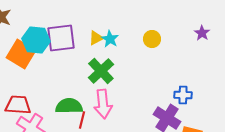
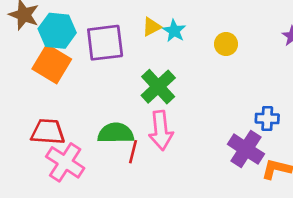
yellow triangle: (96, 38) -> (152, 27), moved
cyan star: (110, 39) -> (174, 31), moved
cyan hexagon: (36, 40) -> (57, 31), moved

